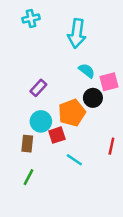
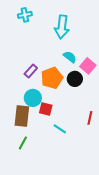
pink square: (109, 82) -> (88, 66), turned -35
orange pentagon: (72, 113) -> (52, 78), moved
red square: (57, 135) -> (46, 109), turned 32
brown rectangle: (27, 144) -> (22, 116), size x1.5

